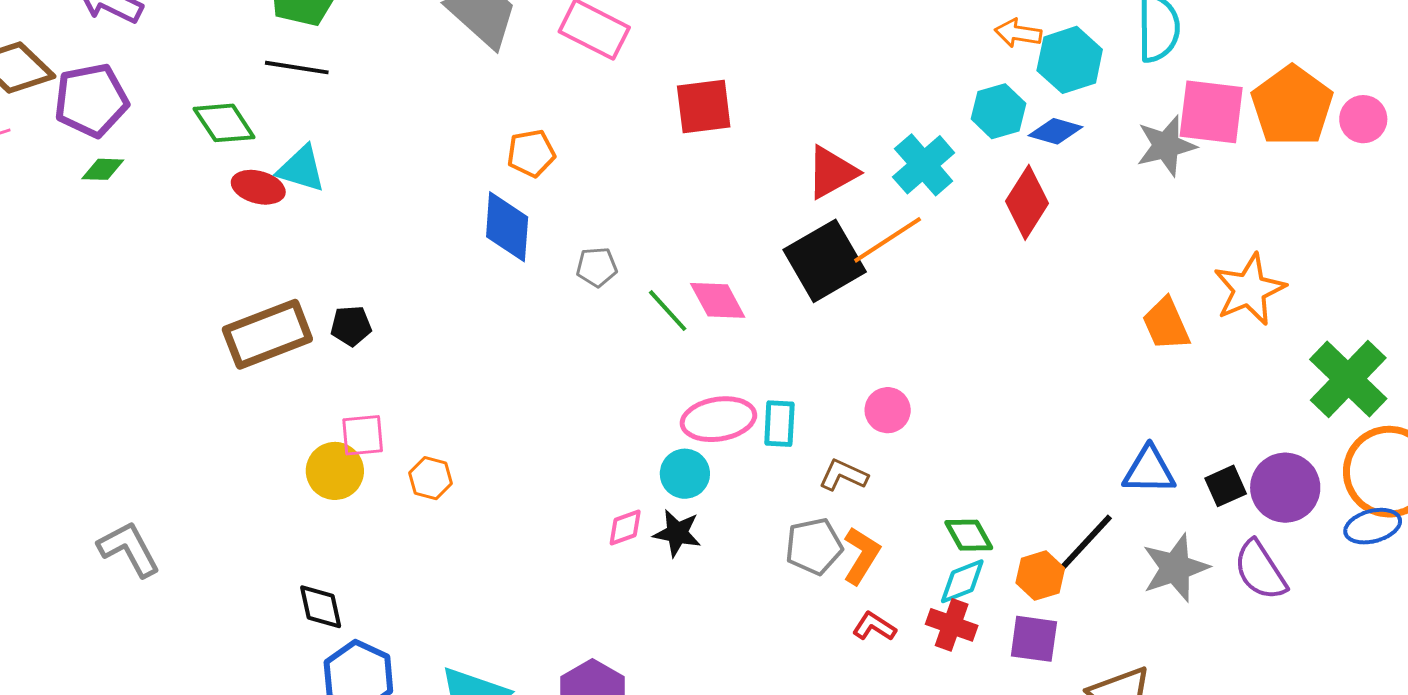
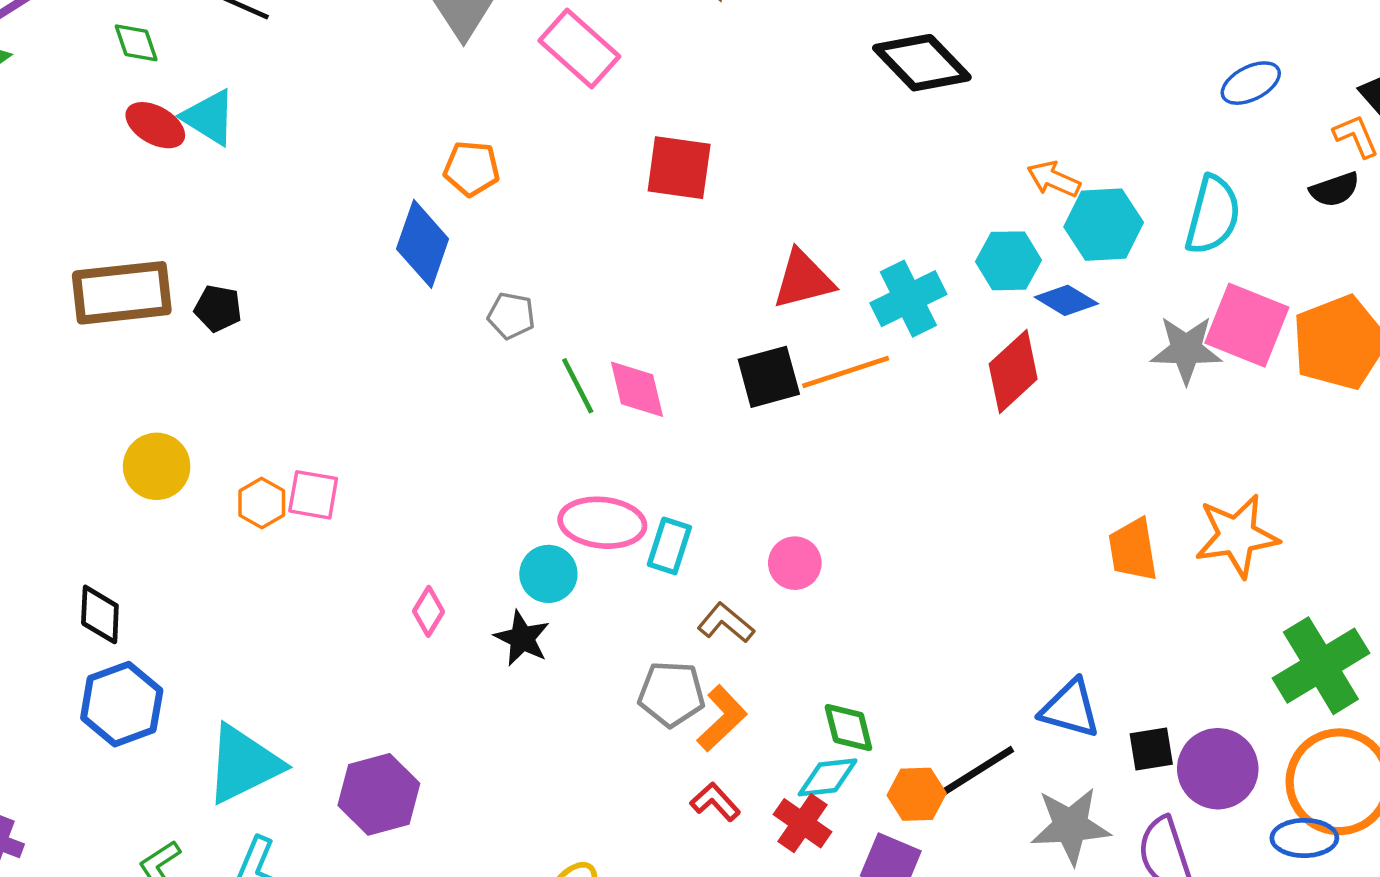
green diamond: (224, 123) -> (136, 43), size x0.7
black square: (825, 261) -> (769, 377), size x0.7
pink square: (363, 435) -> (313, 495), moved
pink diamond: (625, 528) -> (428, 611), moved, turned -54

